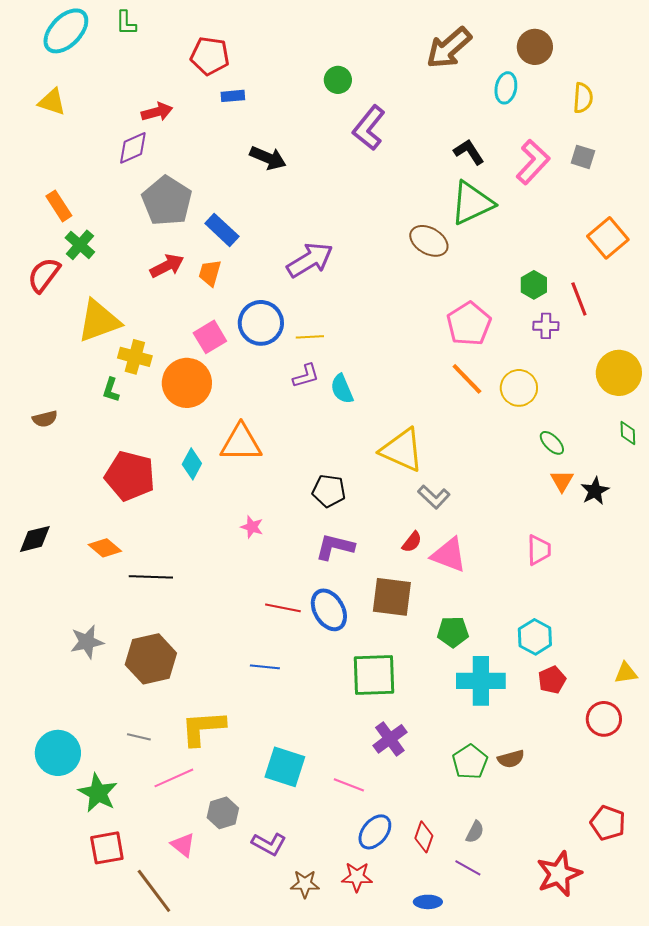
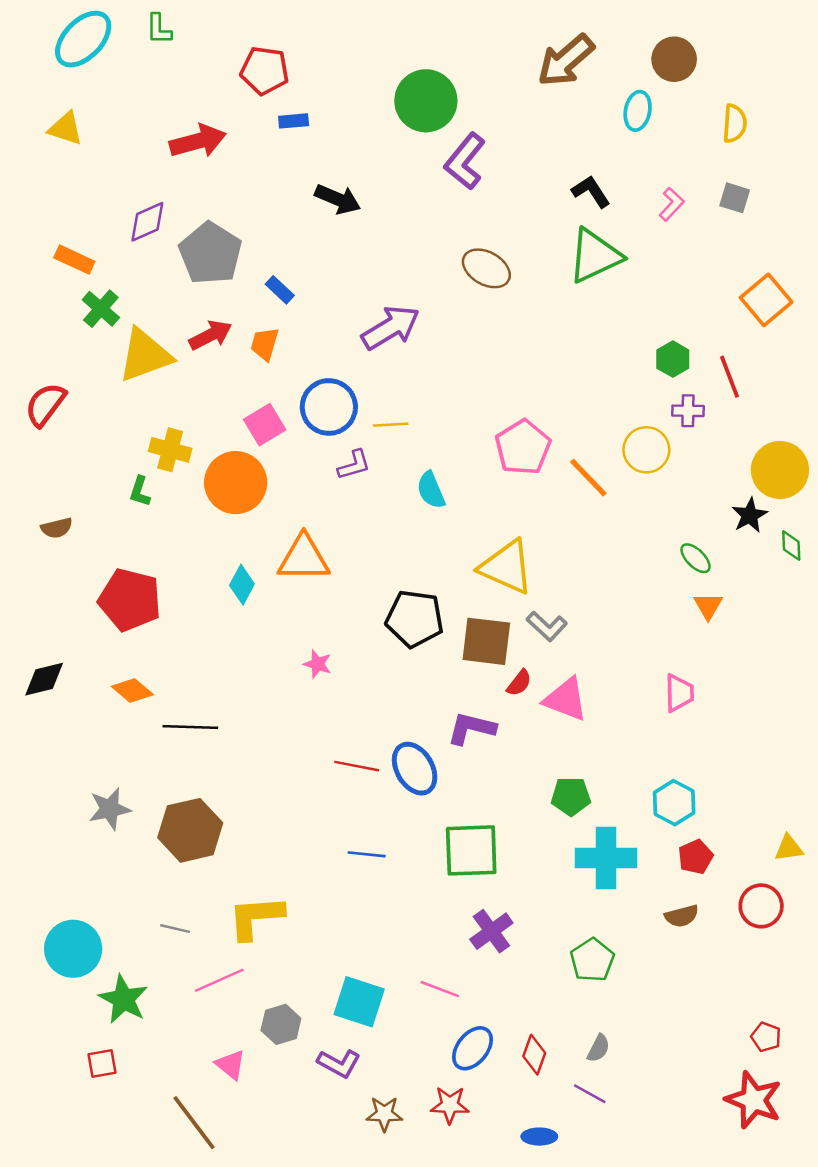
green circle: (338, 80) -> (426, 101), size x1.8
red arrow: (157, 112) -> (198, 141), size x1.4
purple diamond: (133, 148) -> (147, 222), moved
pink L-shape: (533, 162) -> (672, 204), size x0.6
orange rectangle: (59, 206) -> (74, 260), turned -32
blue rectangle: (222, 230) -> (280, 290), size x0.7
brown ellipse: (429, 241) -> (486, 268), moved
red semicircle: (44, 275) -> (45, 404), moved
yellow triangle: (99, 321) -> (145, 355), moved
pink pentagon: (469, 324) -> (523, 447), moved
purple L-shape: (306, 376) -> (354, 465), moved
yellow circle: (519, 388) -> (646, 450), moved
red pentagon: (130, 476) -> (130, 600), moved
black pentagon: (329, 491) -> (415, 619), size x1.4
black star: (595, 491) -> (750, 515), moved
purple L-shape: (335, 547) -> (471, 728), moved
brown square: (392, 597) -> (486, 641), moved
blue line: (265, 667) -> (367, 854), moved
brown semicircle: (511, 759) -> (682, 916), moved
cyan square: (285, 767) -> (359, 1002), moved
red pentagon: (608, 823) -> (766, 1037), size x0.7
red square: (107, 848) -> (102, 1063), moved, size x0.7
red star: (559, 874) -> (753, 1100), moved, turned -30

